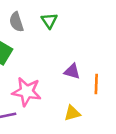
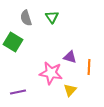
pink star: (27, 92) -> (51, 73), moved
yellow triangle: (72, 113) -> (70, 90), turned -32

